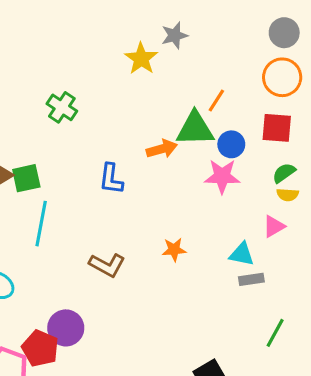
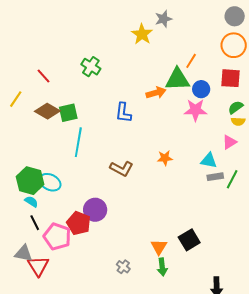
green line: (275, 333) -> (232, 179), moved

